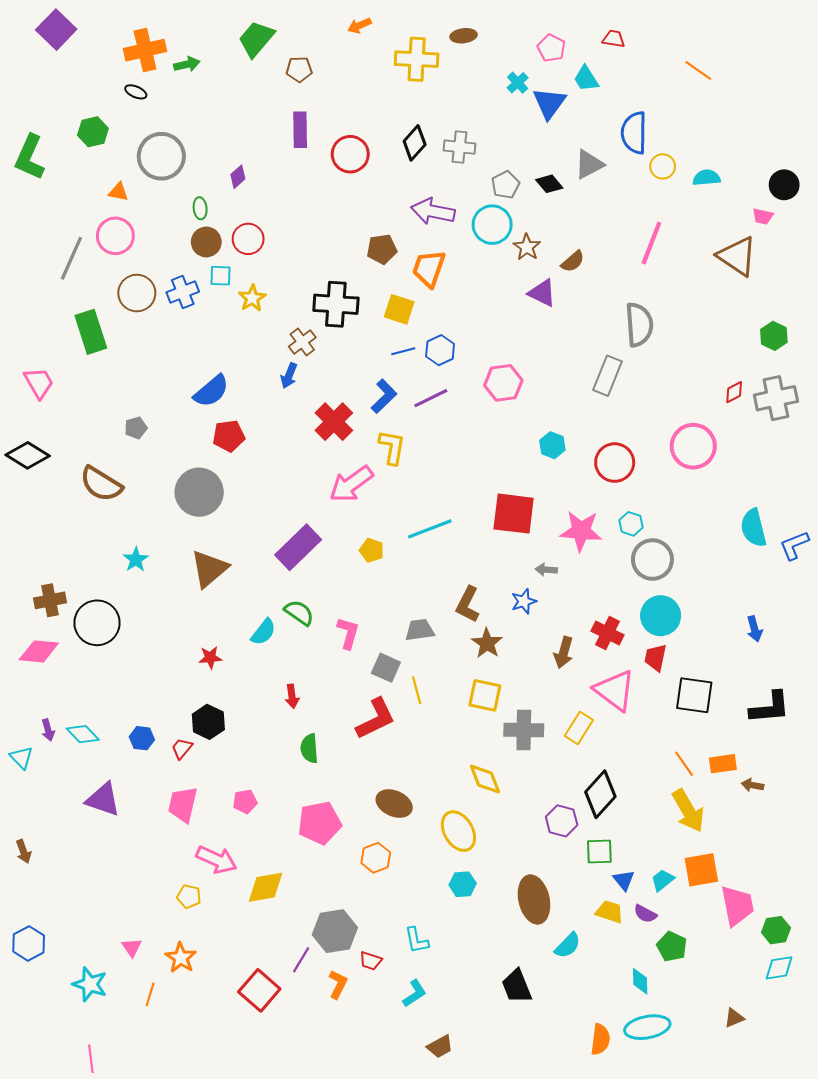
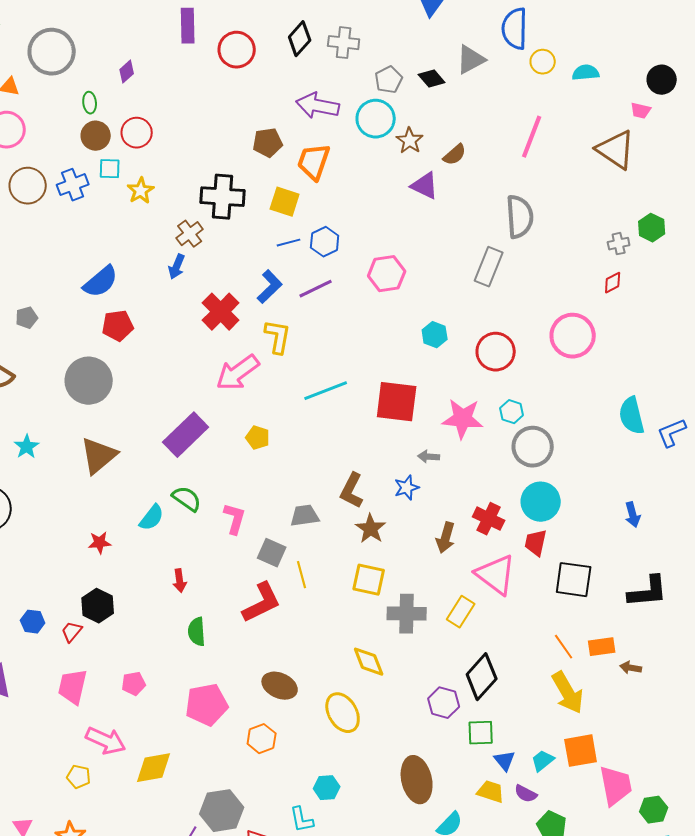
gray cross: (776, 398) -> (619, 244), moved, size x0.5
cyan line: (430, 529) -> (326, 391), moved
cyan hexagon: (463, 884) -> (327, 788), moved

